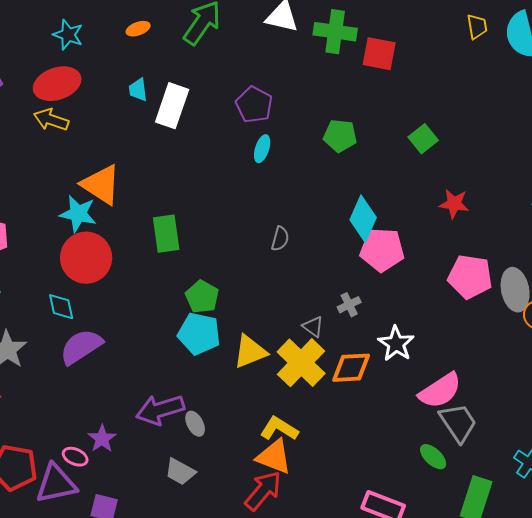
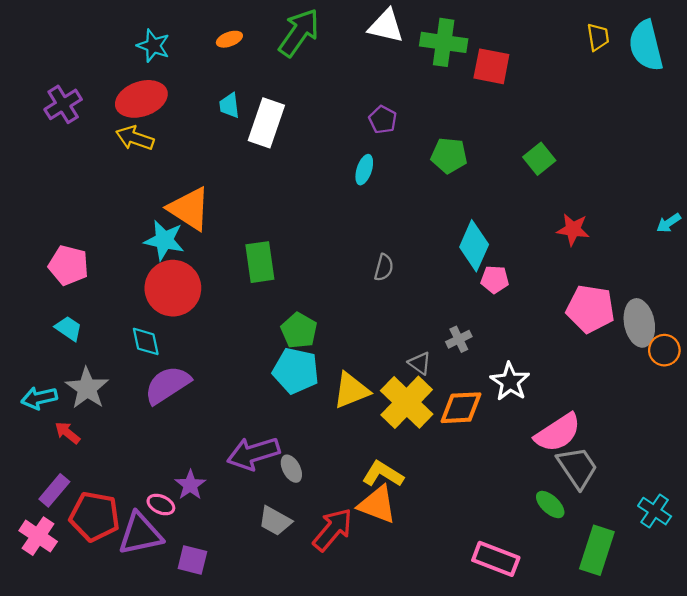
purple pentagon: (254, 105) -> (383, 120), moved, size x0.7
pink pentagon: (382, 250) -> (495, 279), size x0.6
red arrow: (263, 491) -> (333, 530), moved

